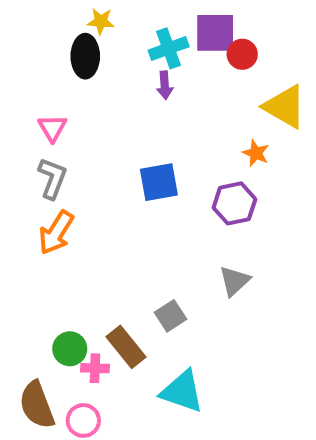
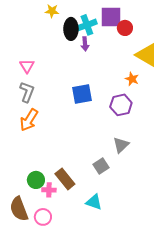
black ellipse: (85, 56) -> (71, 29), moved
gray square: (171, 316) -> (101, 166), moved
cyan triangle: (182, 391) -> (94, 202), size x0.7

